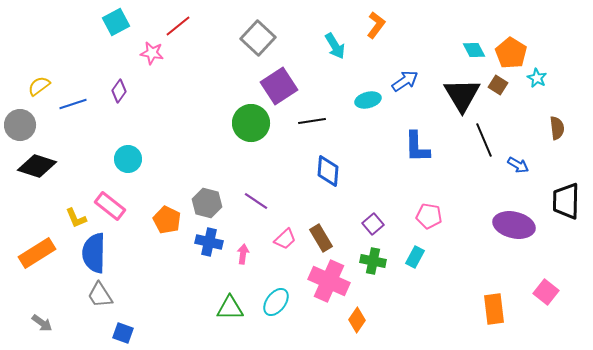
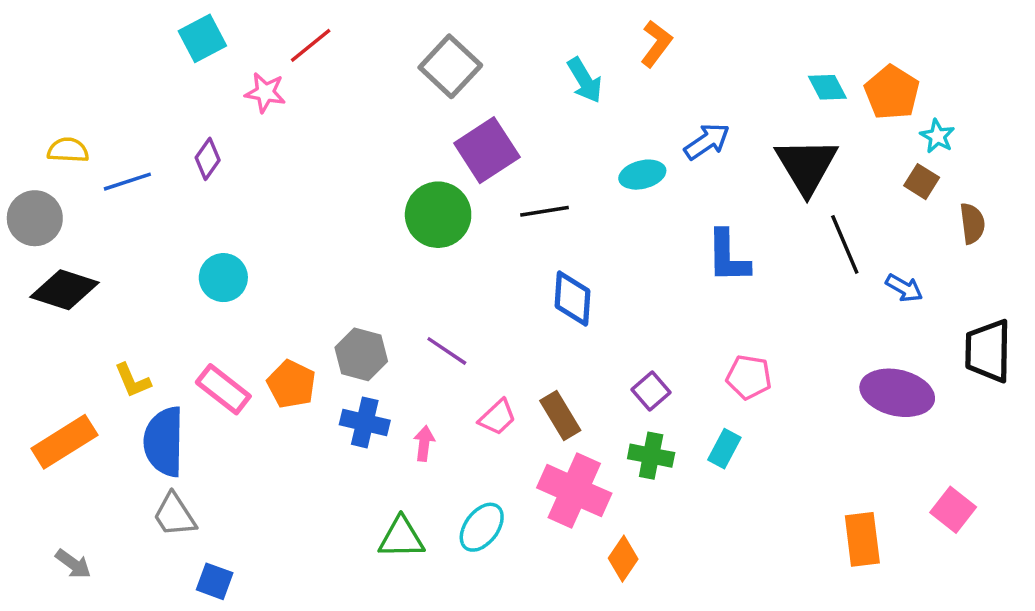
brown square: (498, 85) -> (922, 182), moved
yellow semicircle: (39, 86) -> (68, 150), turned 40
pink rectangle: (110, 206) -> (223, 389), moved

